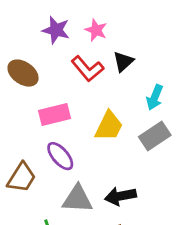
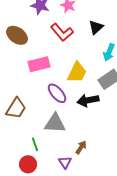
black triangle: (123, 62) -> (96, 27), moved
purple ellipse: (60, 156) -> (57, 93), moved
black arrow: (120, 196) -> (88, 100), moved

